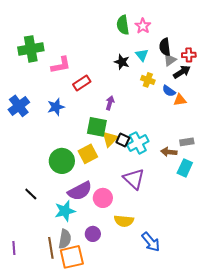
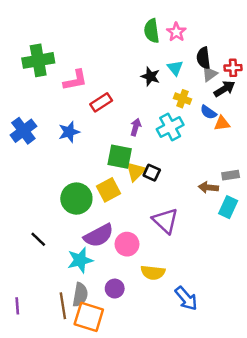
cyan cross: (138, 143) -> (170, 127), moved
orange square: (72, 257) -> (89, 317), turned 30

